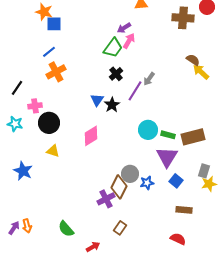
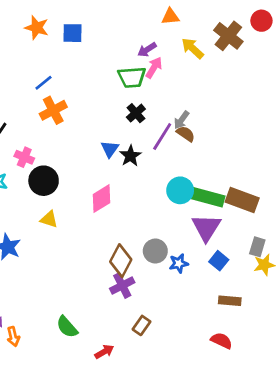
brown cross: (183, 18) -> (228, 36), turned 35
blue square: (54, 24) -> (73, 33), moved
green trapezoid: (113, 48) -> (132, 77), turned 50
brown semicircle: (193, 60) -> (186, 134), moved
yellow arrow: (201, 72) -> (193, 48), moved
pink cross: (35, 106) -> (24, 157), turned 32
green rectangle: (168, 135) -> (208, 197), size x1.6
brown rectangle: (193, 137) -> (242, 200), turned 35
brown diamond: (119, 187) -> (121, 261), moved
orange arrow: (27, 226) -> (13, 337), moved

